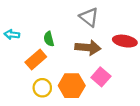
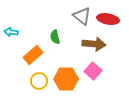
green semicircle: (49, 39) -> (55, 37), moved
red ellipse: (125, 41) -> (108, 19), moved
brown arrow: (88, 48) -> (94, 44), moved

